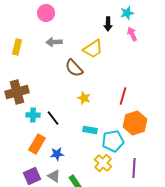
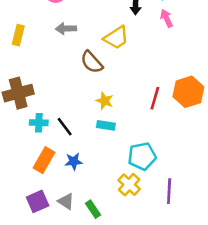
orange hexagon: (135, 123) -> (188, 92), moved
cyan rectangle: (90, 130) -> (106, 125), moved
blue star: (57, 154) -> (74, 161), moved

